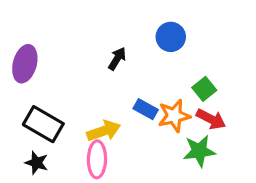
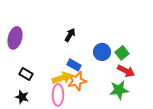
blue circle: (171, 37) -> (102, 52), moved
blue rectangle: (146, 109) -> (74, 65), moved
orange star: (174, 116) -> (77, 81), moved
black rectangle: (43, 124) -> (26, 74), size x0.6

